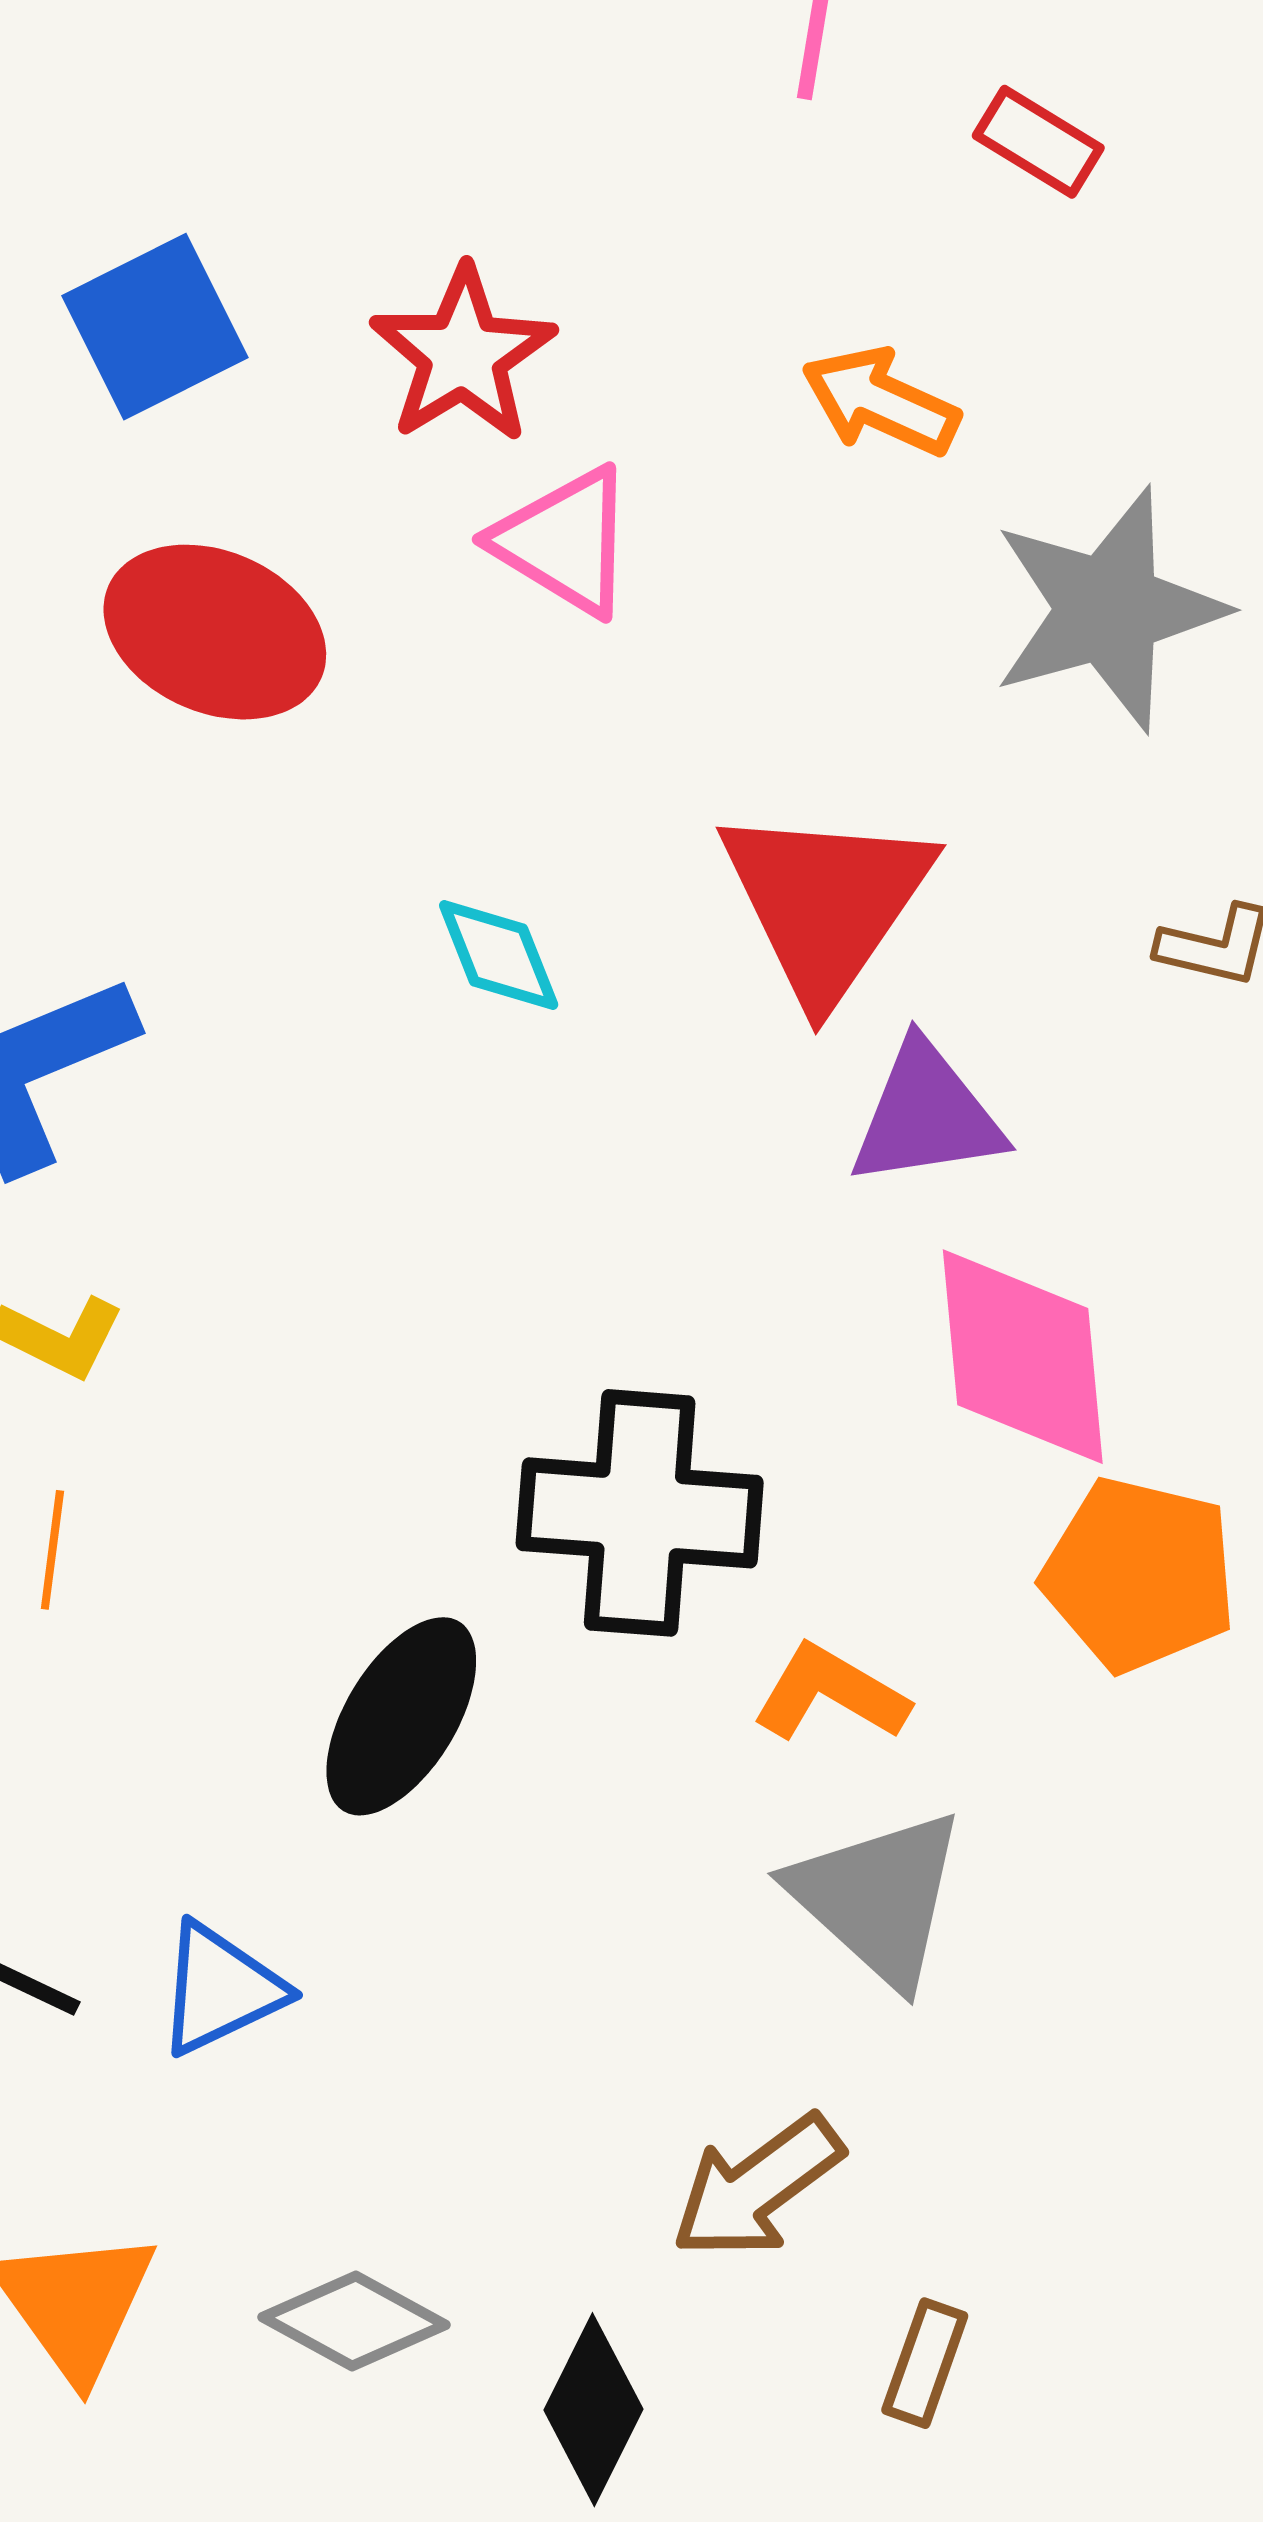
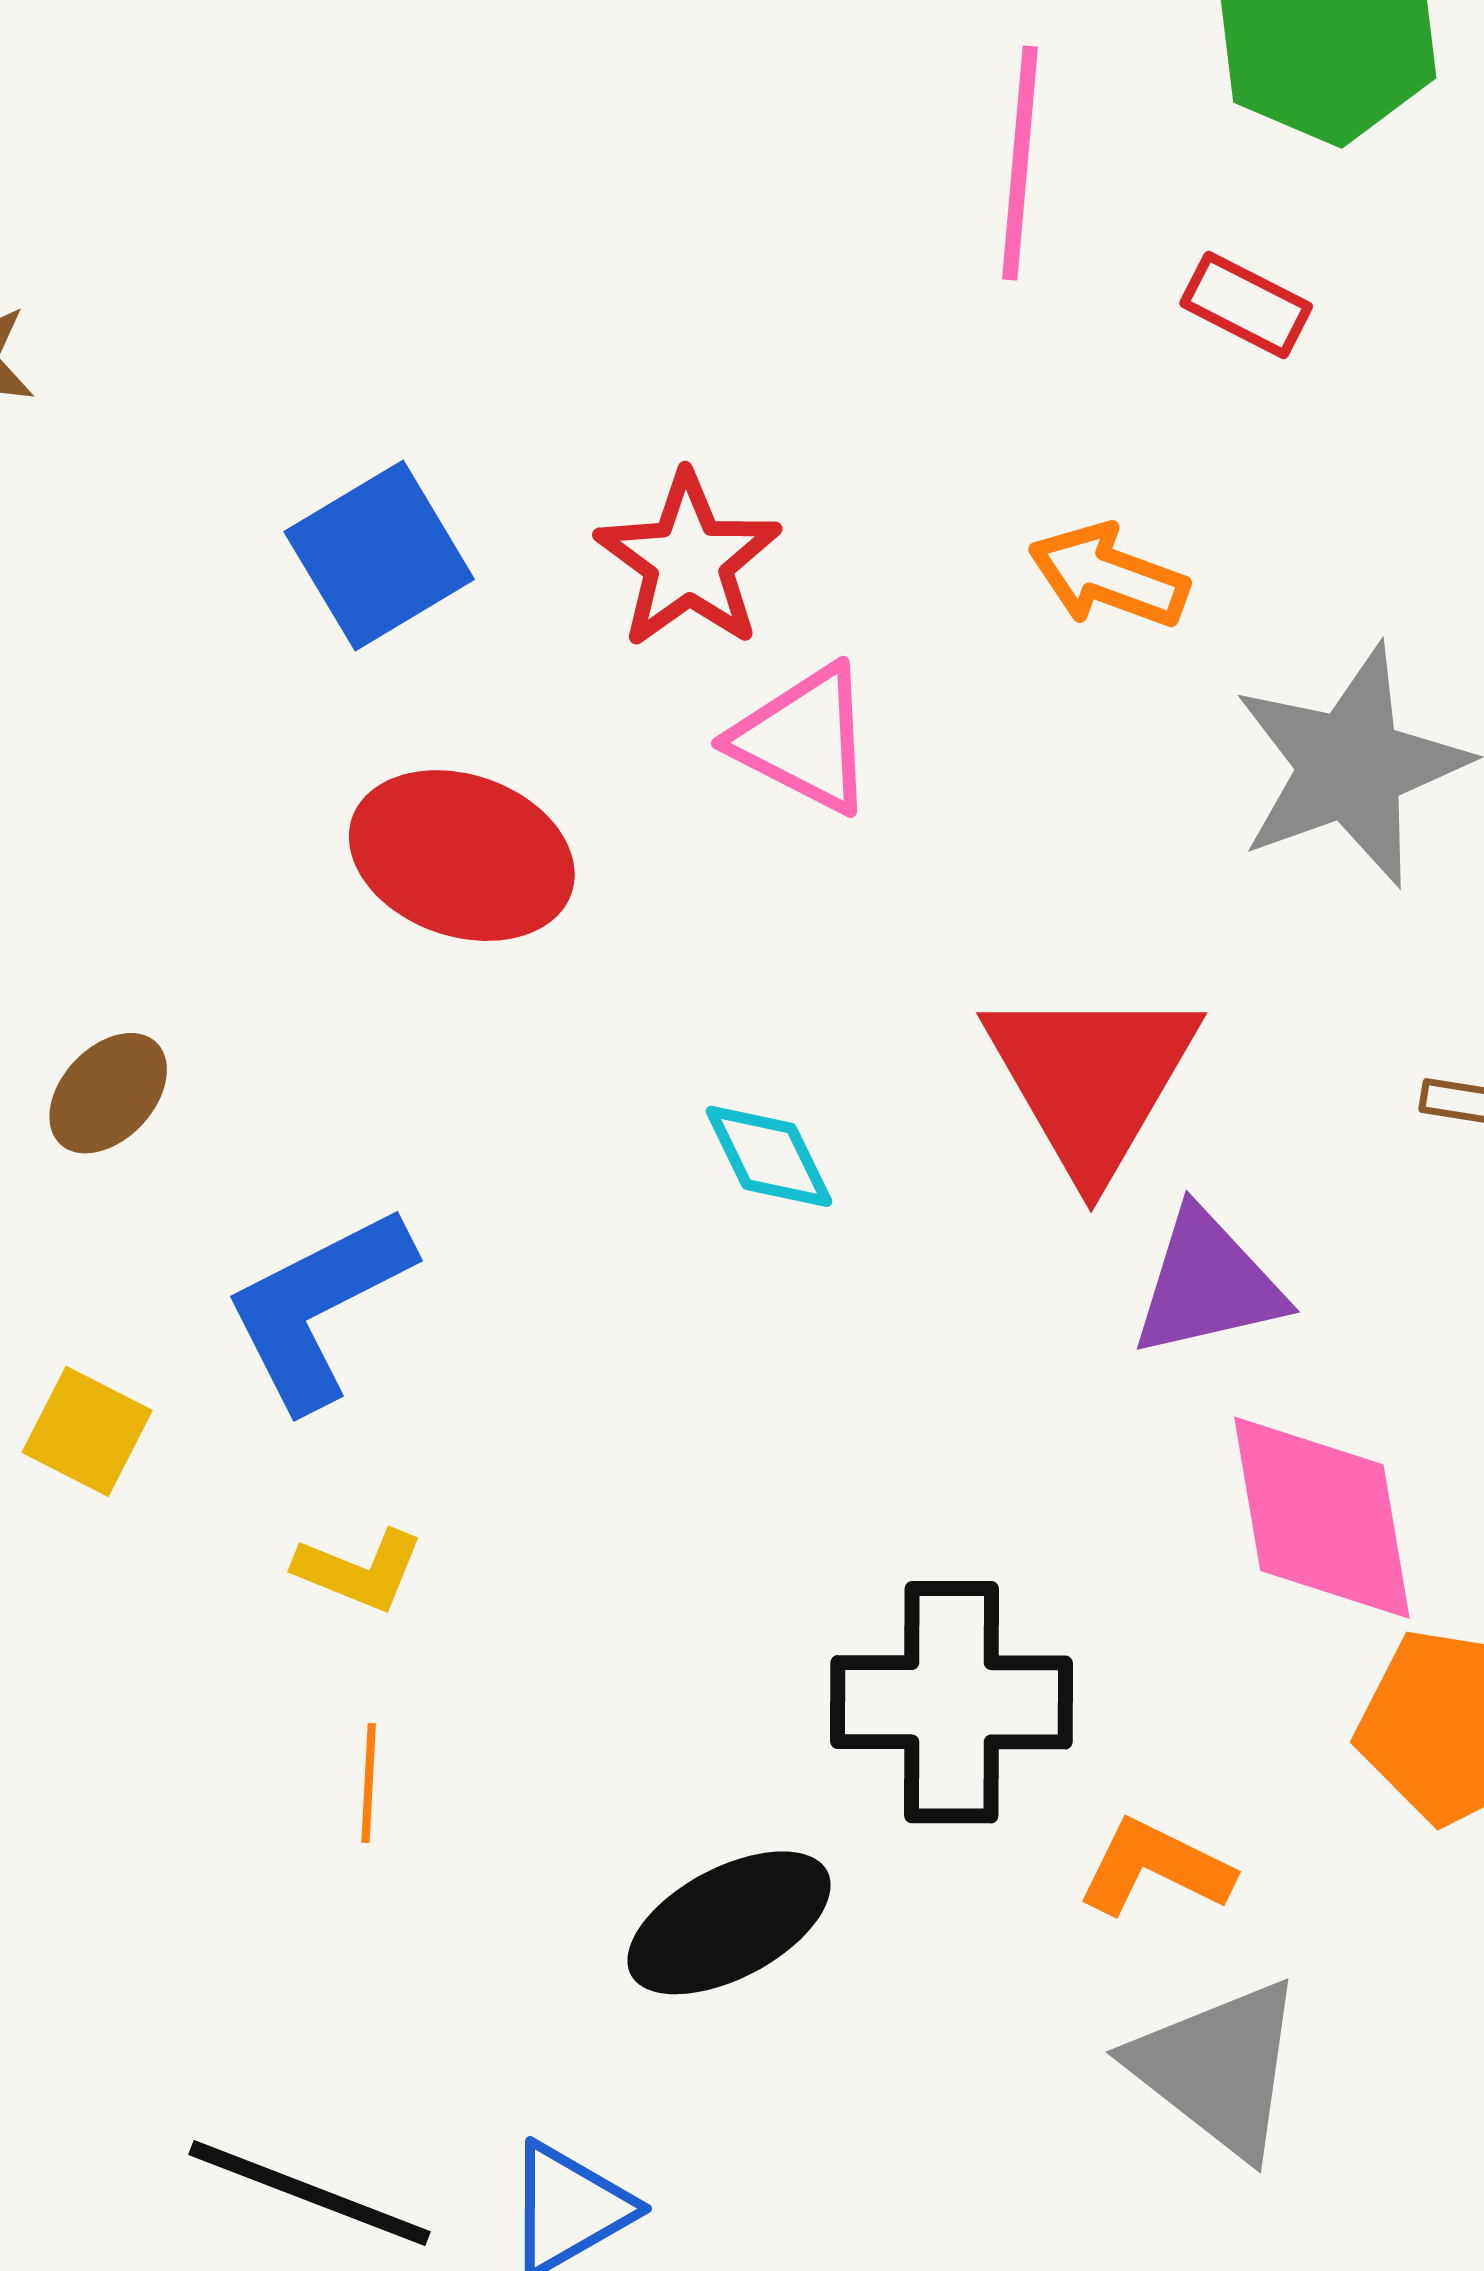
black ellipse: (401, 1716) -> (729, 1923), turned 35

